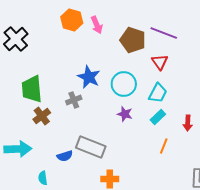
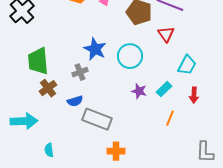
cyan trapezoid: (158, 93) -> (187, 65), moved
purple star: (125, 114) -> (139, 91), moved
blue semicircle: (65, 156) -> (75, 101), moved

